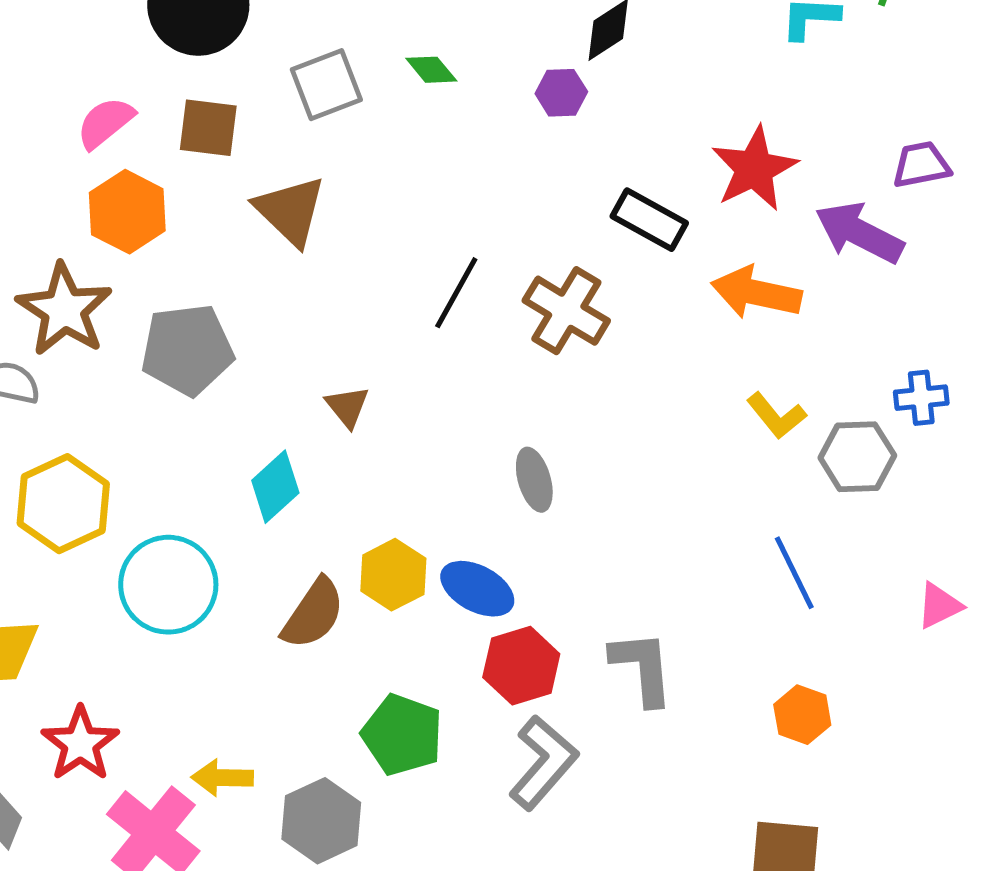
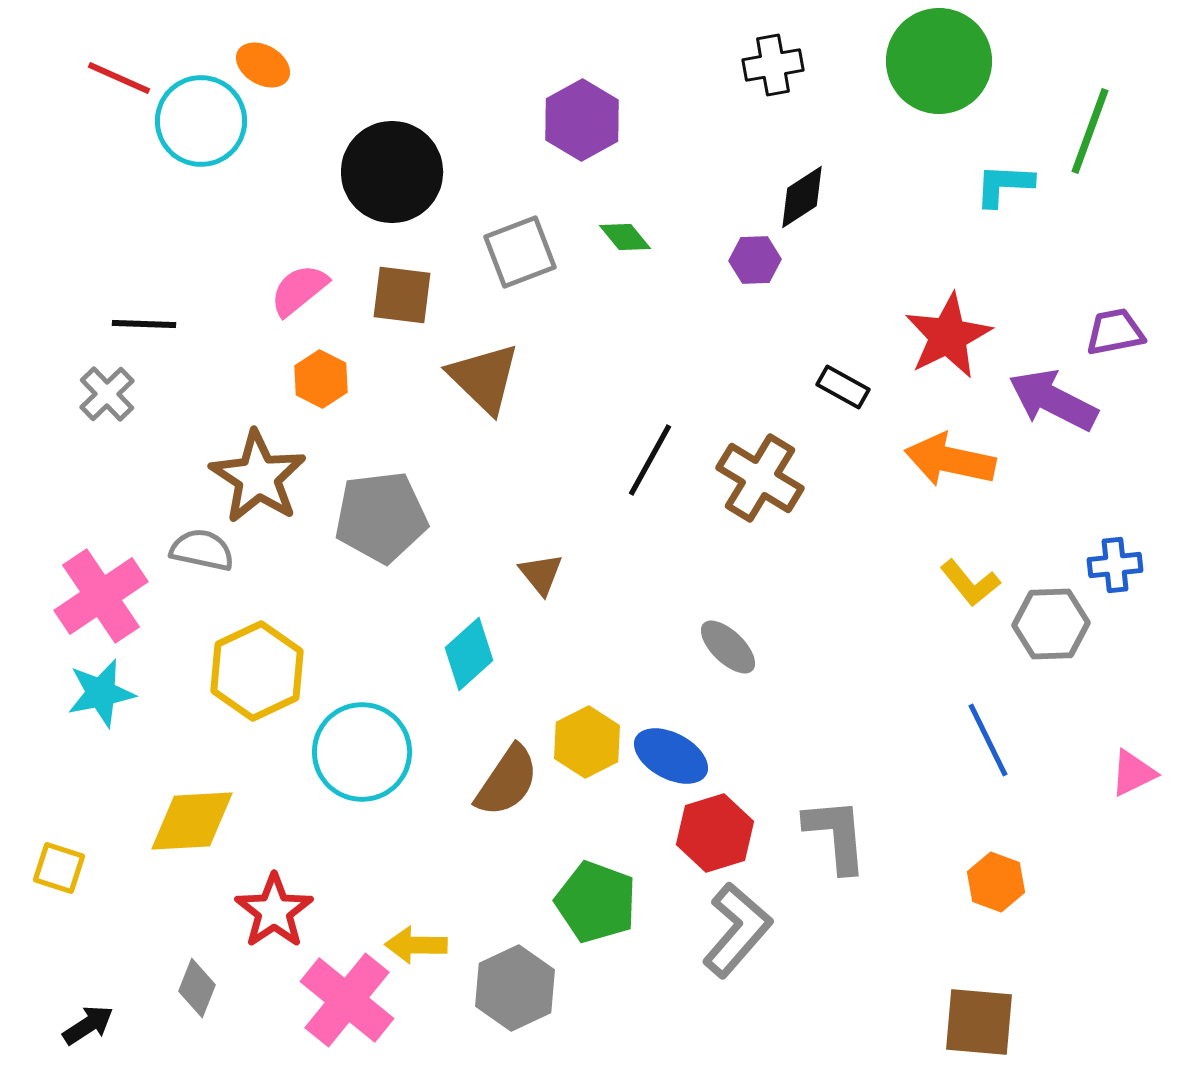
orange hexagon: (127, 212) -> (321, 379), size x0.7
black rectangle: (649, 220) -> (843, 387), size x0.7
gray ellipse: (534, 480) -> (728, 647), turned -30

